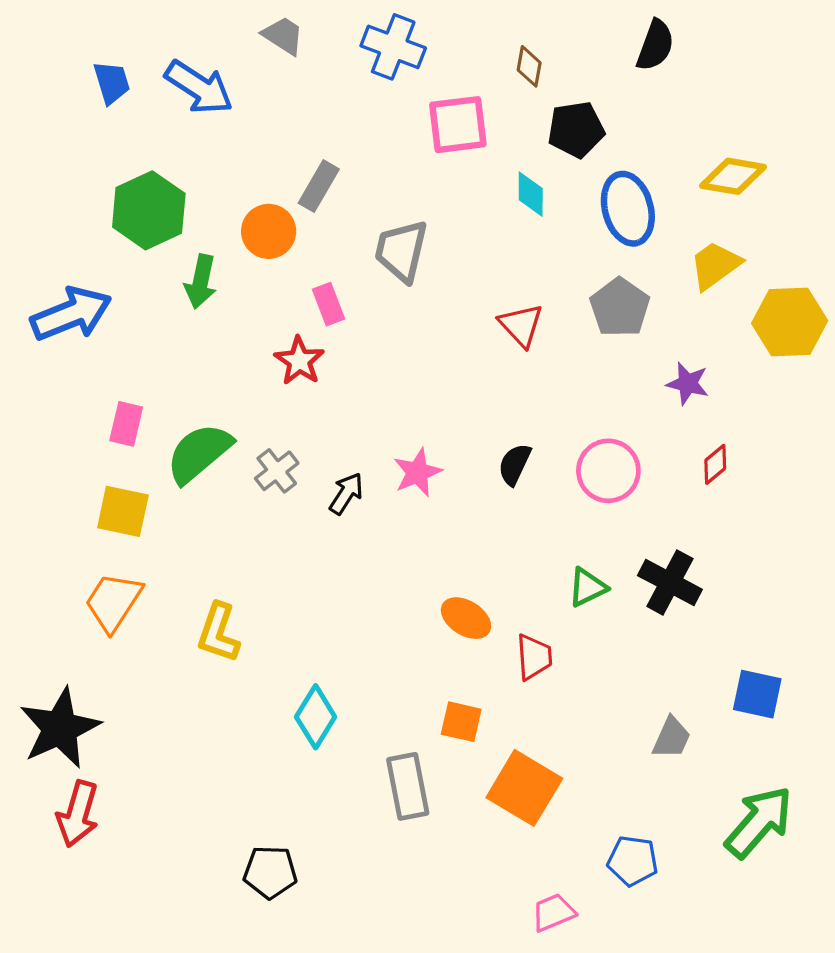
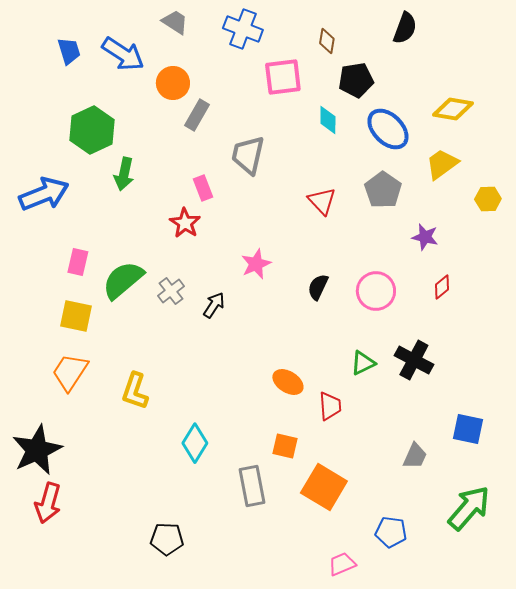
blue ellipse: (628, 209) -> (388, 129), turned -30
orange circle: (269, 231) -> (173, 83), moved
yellow hexagon: (790, 322) -> (488, 199), size x0.6
pink star: (417, 472) -> (256, 264), moved

